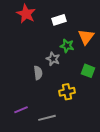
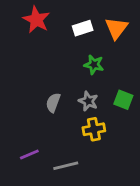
orange triangle: (86, 37) -> (116, 28), moved
gray star: (53, 59) -> (88, 101), moved
gray semicircle: (38, 73) -> (53, 103), turned -152

